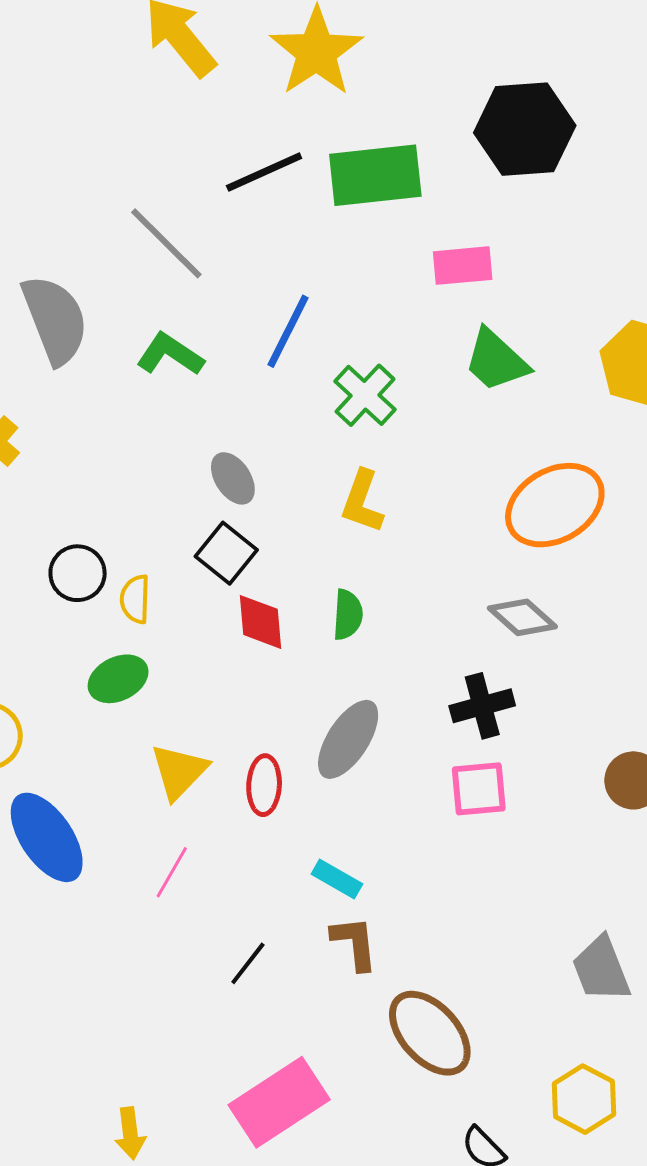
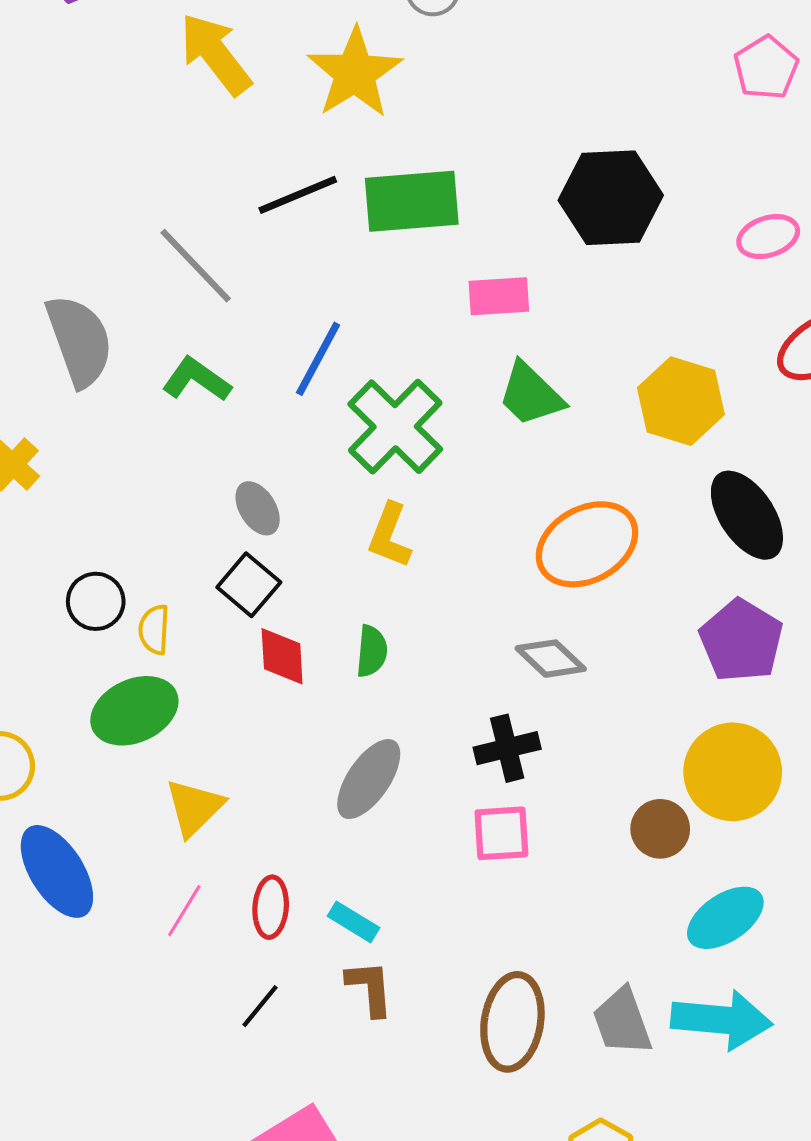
black hexagon: (525, 129) -> (611, 198), moved
green cross: (365, 395) -> (395, 427), size x1.5
green ellipse: (118, 679) -> (134, 711), size x1.4
red ellipse: (264, 785) -> (271, 907), moved
brown ellipse: (430, 1033) -> (512, 1022), moved, turned 50

